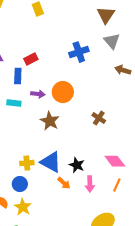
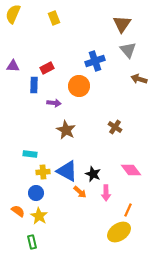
orange circle: (63, 92) -> (79, 86), moved
cyan rectangle: (14, 103) -> (30, 154), moved
orange line: (117, 185) -> (128, 210), moved

